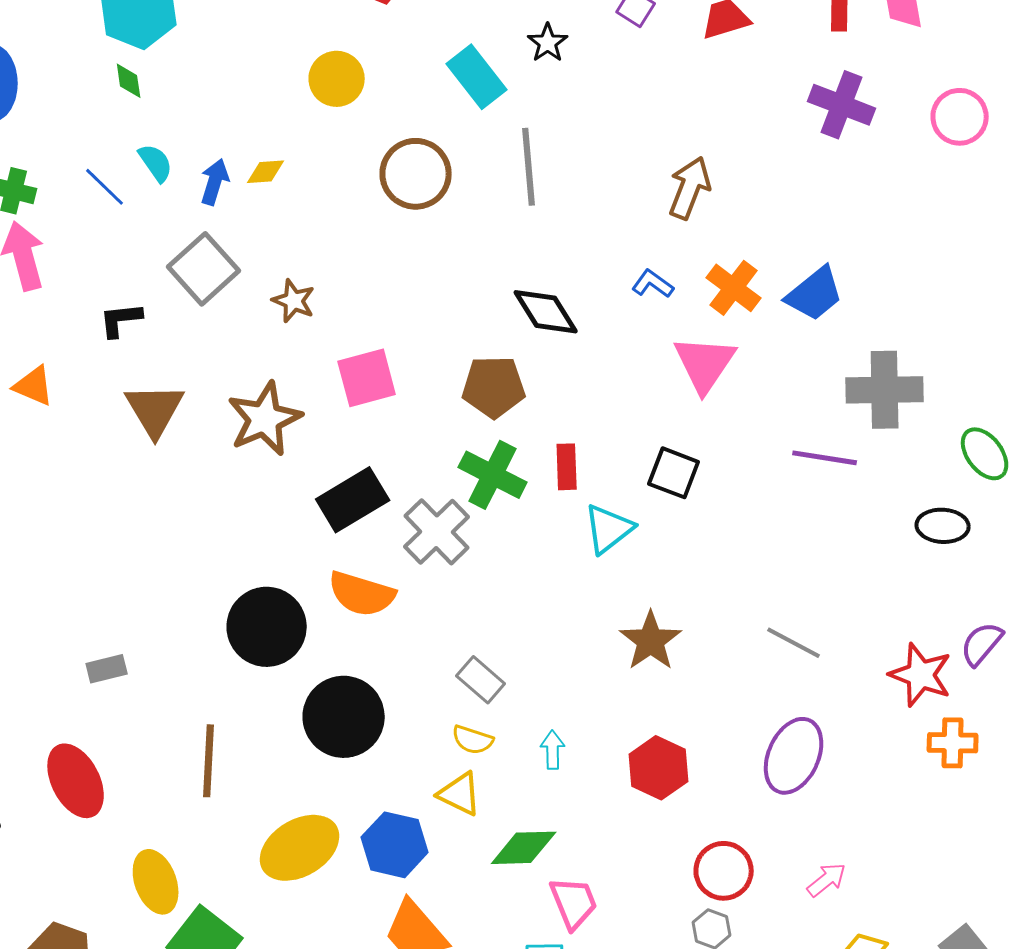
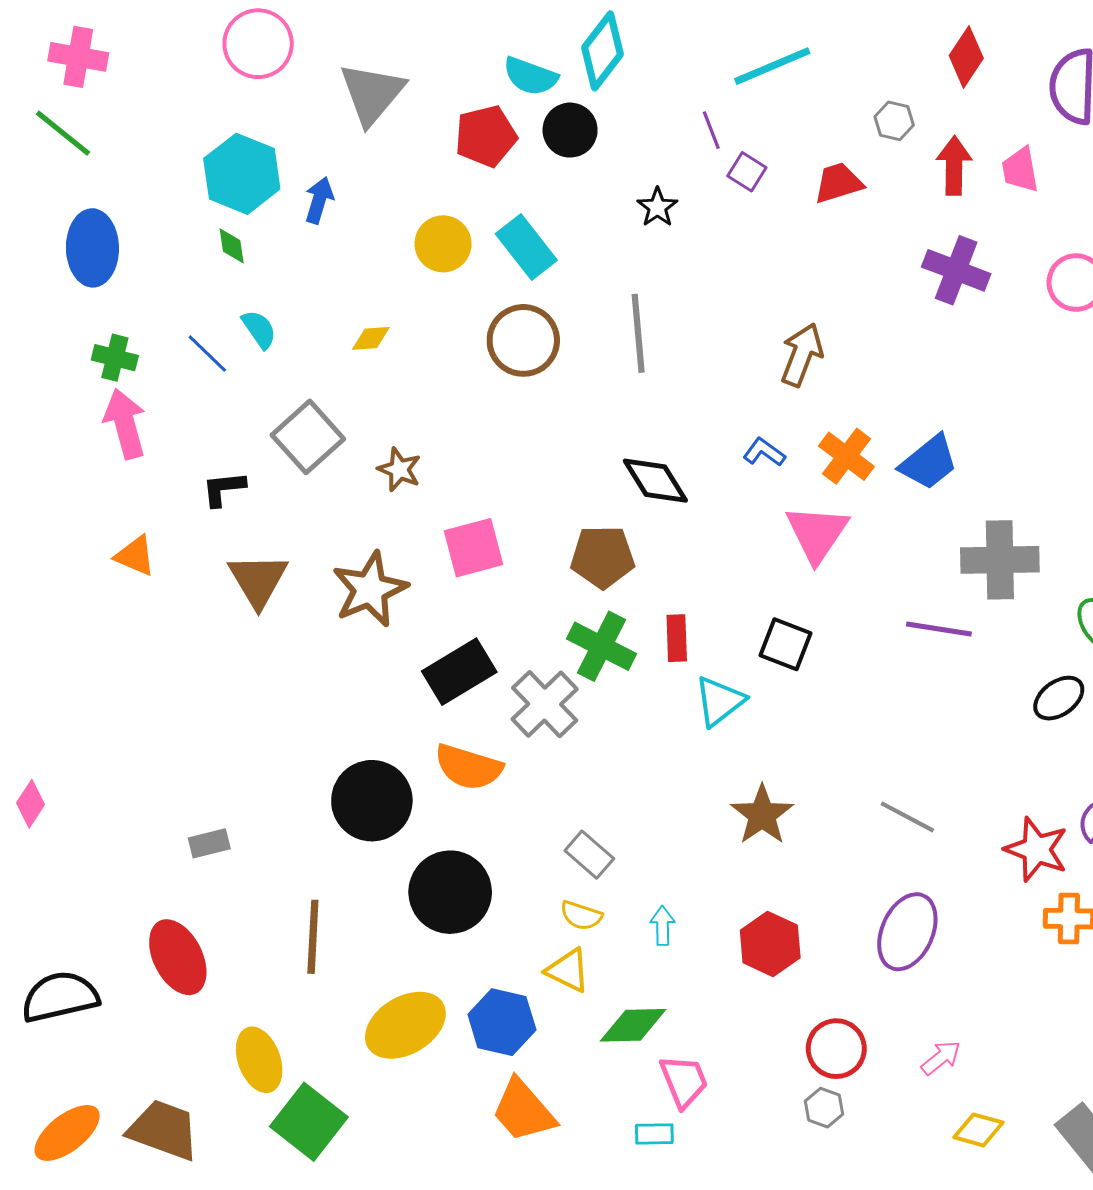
cyan rectangle: (477, 77) -> (526, 247), moved
blue arrow: (215, 182) -> (319, 200), moved
black ellipse: (943, 526) -> (1059, 698), turned -39

